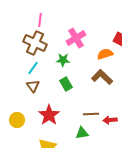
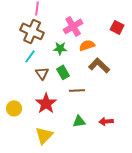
orange semicircle: (105, 54) -> (87, 45), moved
brown triangle: (33, 86) -> (42, 73), moved
brown line: (91, 114) -> (77, 90), moved
red arrow: (110, 120) -> (106, 121), moved

